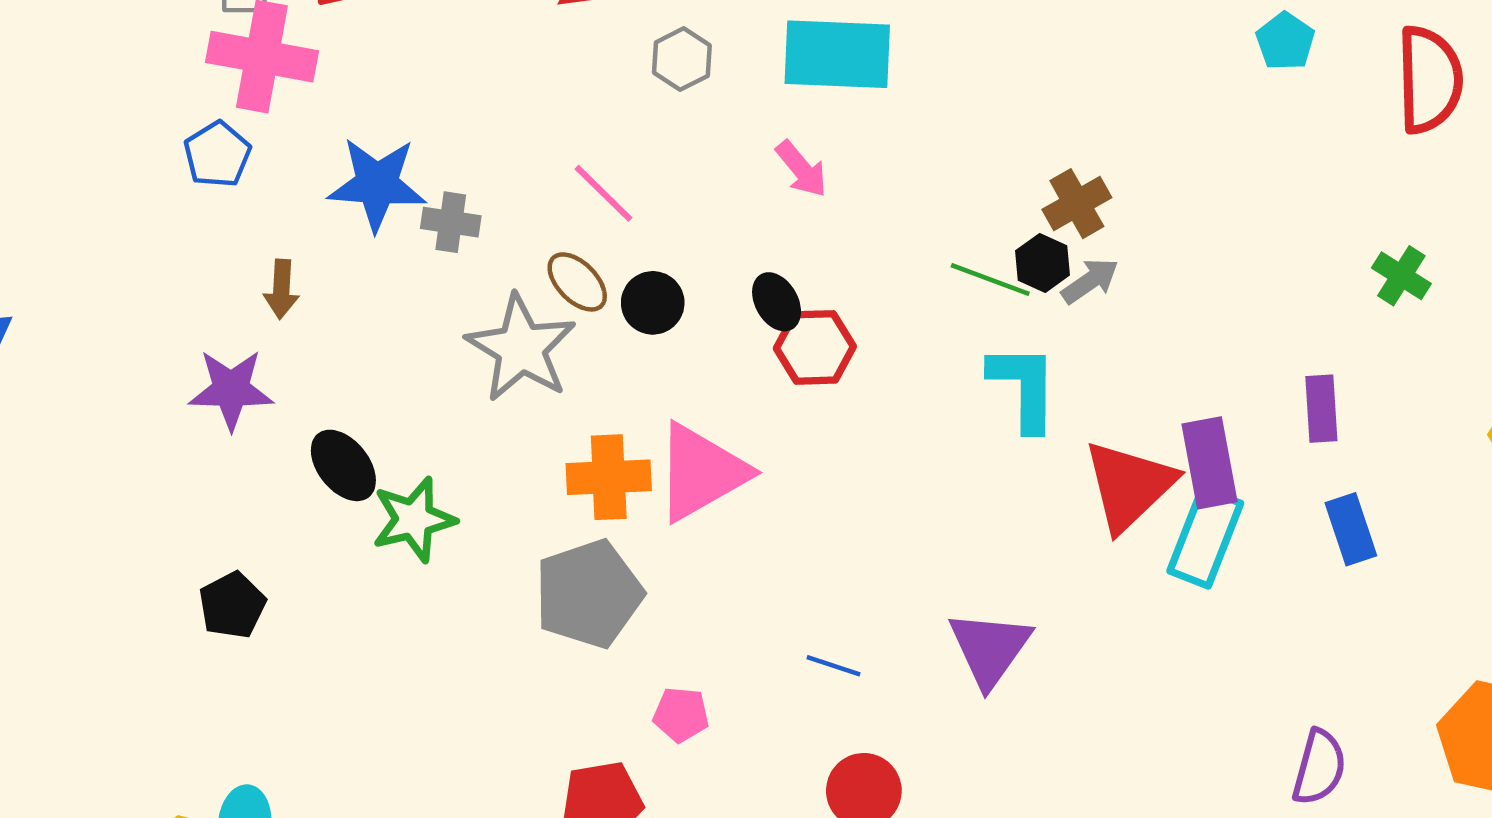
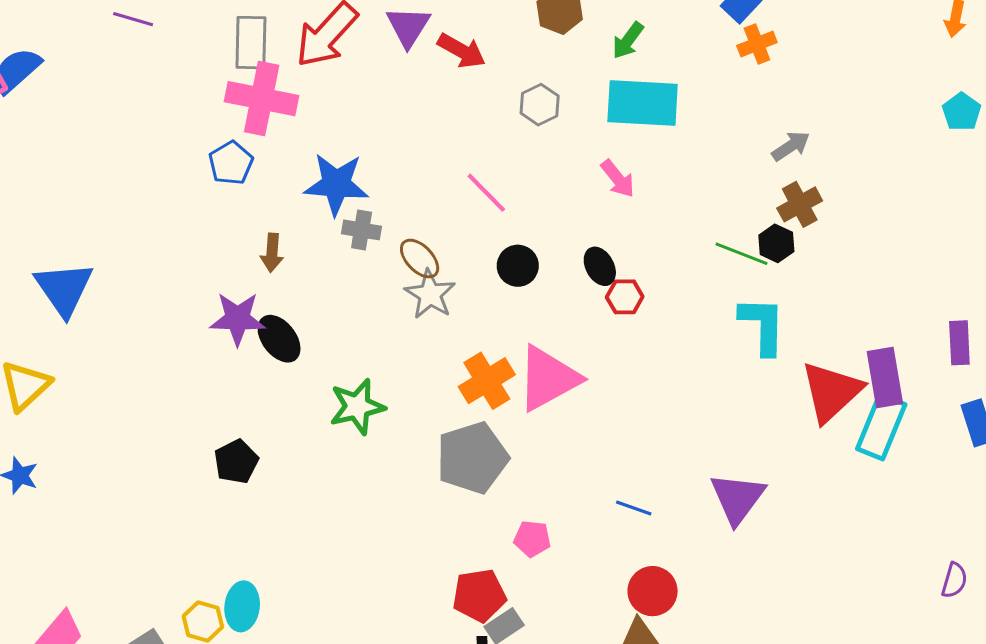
cyan pentagon: (1285, 41) -> (962, 112), moved
gray cross: (451, 222) -> (362, 230), moved
gray arrow: (1090, 281) -> (791, 146), moved
brown ellipse: (577, 282) -> (420, 259), moved
red hexagon: (815, 347) -> (625, 297), size x0.7
gray star: (521, 348) -> (430, 294), size x0.7
black ellipse: (343, 465) -> (279, 339), moved
orange cross: (609, 477) -> (487, 381), turned -30
purple semicircle: (1319, 767) -> (954, 580), size x0.7

